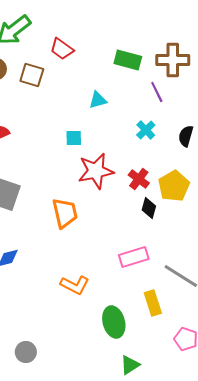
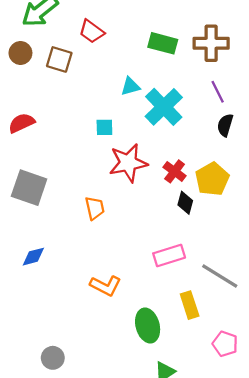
purple line: (157, 92) -> (218, 92), moved
cyan cross: (146, 130) -> (164, 107), moved, size x1.8
orange trapezoid: (65, 213) -> (95, 208), size x0.7

